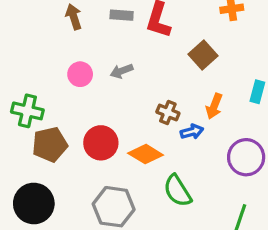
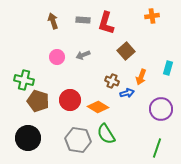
brown square: (203, 55) -> (126, 51), moved
brown pentagon: (50, 144) -> (38, 101), turned 30
green semicircle: (177, 191) -> (106, 134), moved

